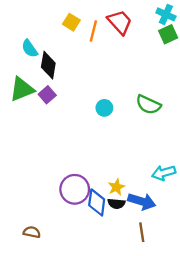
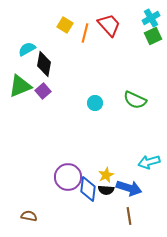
cyan cross: (166, 14) -> (151, 18), turned 36
cyan semicircle: (30, 49) -> (27, 49), turned 96

